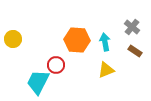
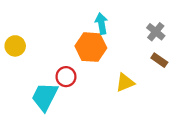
cyan arrow: (105, 42) -> (101, 23), moved

